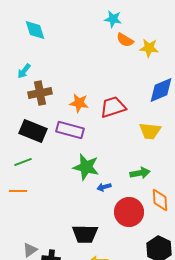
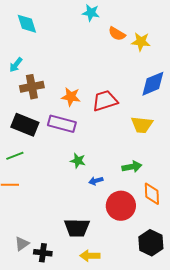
cyan star: (113, 19) -> (91, 13), moved
green star: (86, 167) -> (78, 161), size x0.6

